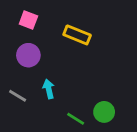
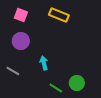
yellow rectangle: (77, 35) -> (59, 15), moved
cyan arrow: (49, 89) -> (44, 63), moved

